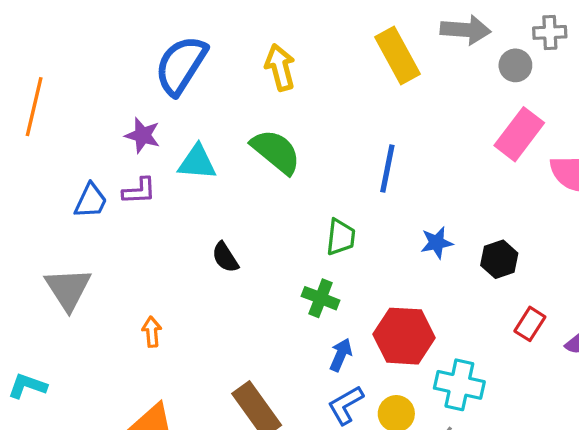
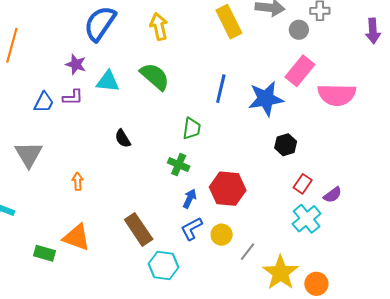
blue star: (437, 243) -> (266, 99), moved, size x1.8
cyan cross: (459, 385) -> (307, 219), moved, turned 36

